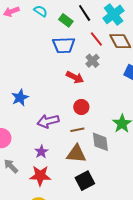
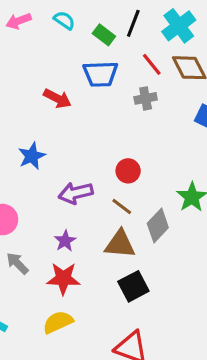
black line: (85, 13) -> (133, 23), turned 54
gray cross: (92, 61) -> (146, 98), turned 32
red arrow: (75, 77) -> (57, 98), moved
brown line: (77, 130) -> (122, 207), turned 48
gray diamond: (100, 142) -> (158, 226), turned 50

